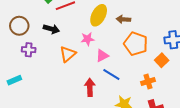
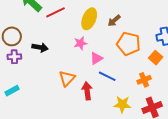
brown arrow: (123, 19) -> (114, 21), turned -40
black arrow: (51, 29) -> (40, 47), moved
purple cross: (29, 50) -> (14, 57), moved
orange triangle: (68, 54) -> (67, 78), moved

